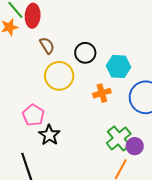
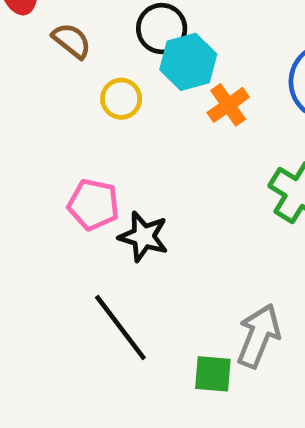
cyan hexagon: (118, 66) -> (188, 62), moved
yellow circle: (59, 76) -> (121, 99), size x0.6

